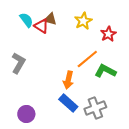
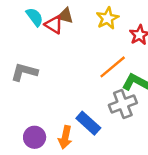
gray L-shape: (18, 63) -> (24, 72), turned -105
orange arrow: (68, 80) -> (65, 137), moved
gray cross: (95, 108) -> (123, 104), moved

